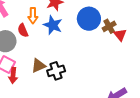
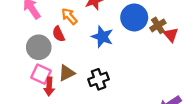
orange arrow: (33, 16) -> (69, 16), turned 140
blue star: (53, 25) -> (102, 37), moved
brown triangle: (39, 66) -> (67, 73), moved

